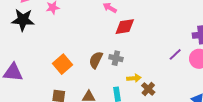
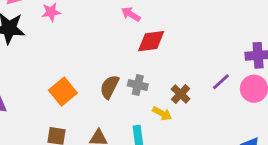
yellow arrow: (134, 78) -> (162, 114), turned 32
brown cross: (148, 89) -> (181, 94), moved

